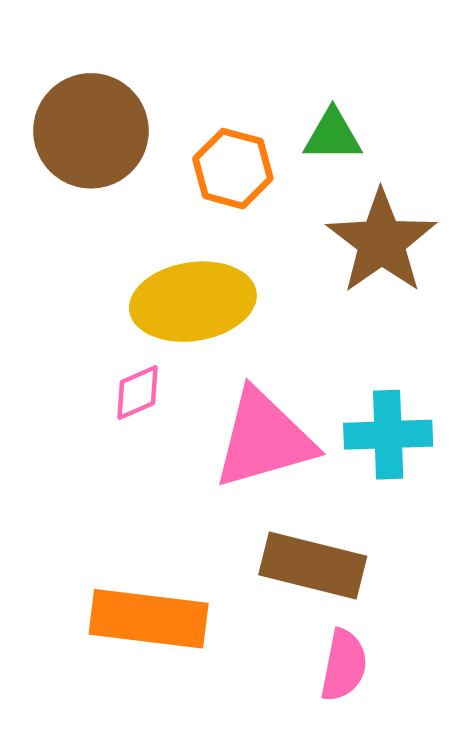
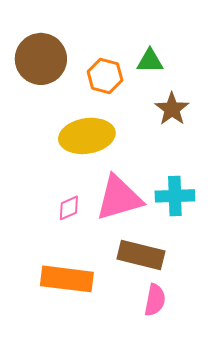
brown star: (381, 242) -> (172, 109), size x0.7
pink diamond: (138, 393) -> (69, 208), moved

